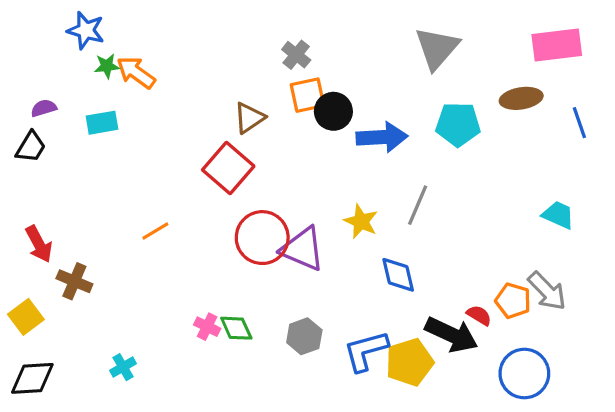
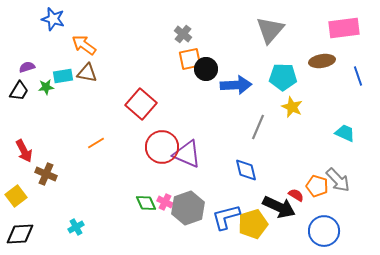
green star: (107, 66) -> (46, 87), moved
brown triangle: (249, 118) -> (87, 73), moved, turned 45
yellow star: (361, 221) -> (292, 107), moved
pink cross: (207, 327) -> (165, 202), moved
gray hexagon: (304, 336) -> (188, 208), size x1.5

